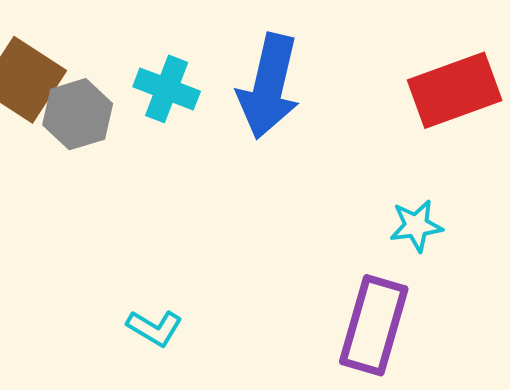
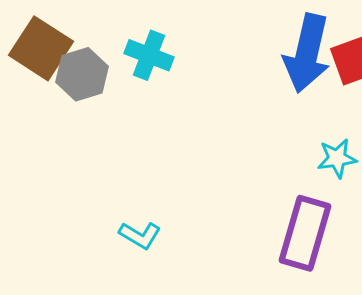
blue arrow: (269, 86) -> (307, 53), moved

